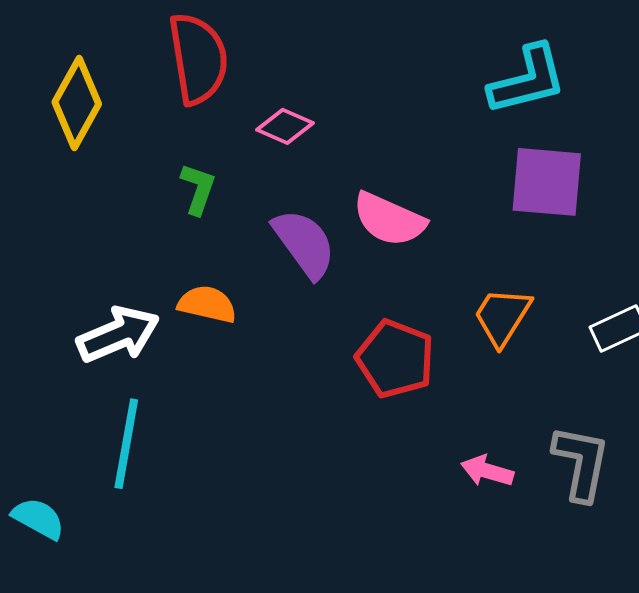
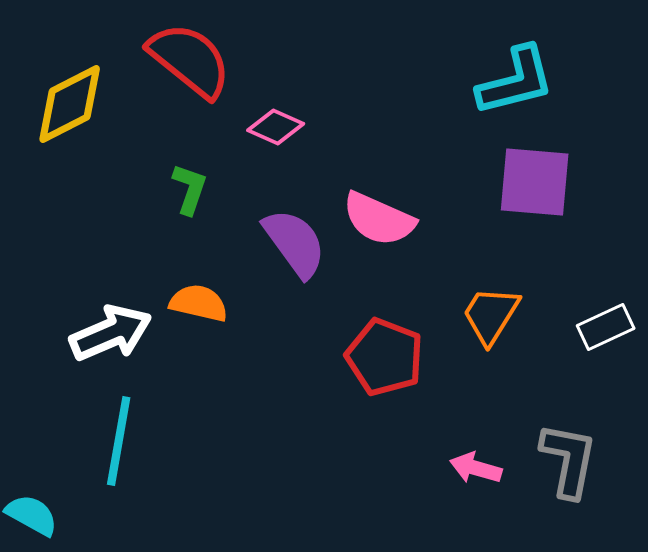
red semicircle: (198, 59) -> (190, 60), turned -42
yellow diamond: (77, 103) -> (70, 104), turned 34

